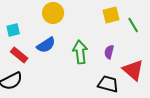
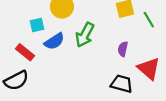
cyan square: (13, 30) -> (37, 25), moved
green arrow: (80, 52) -> (85, 35), moved, turned -145

